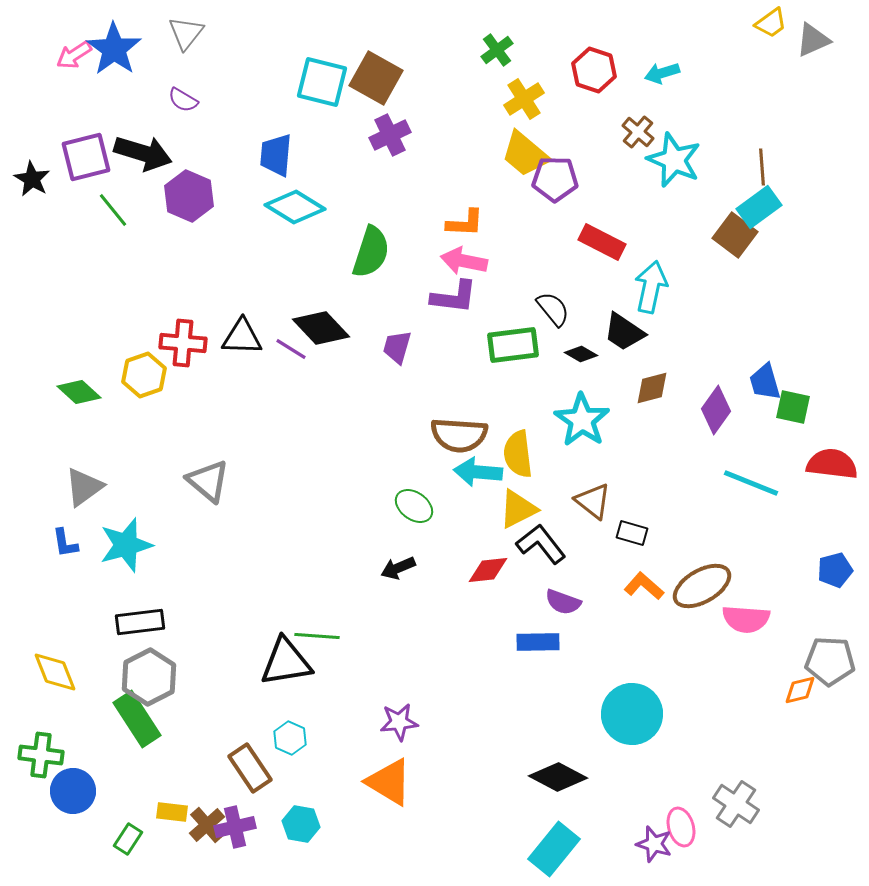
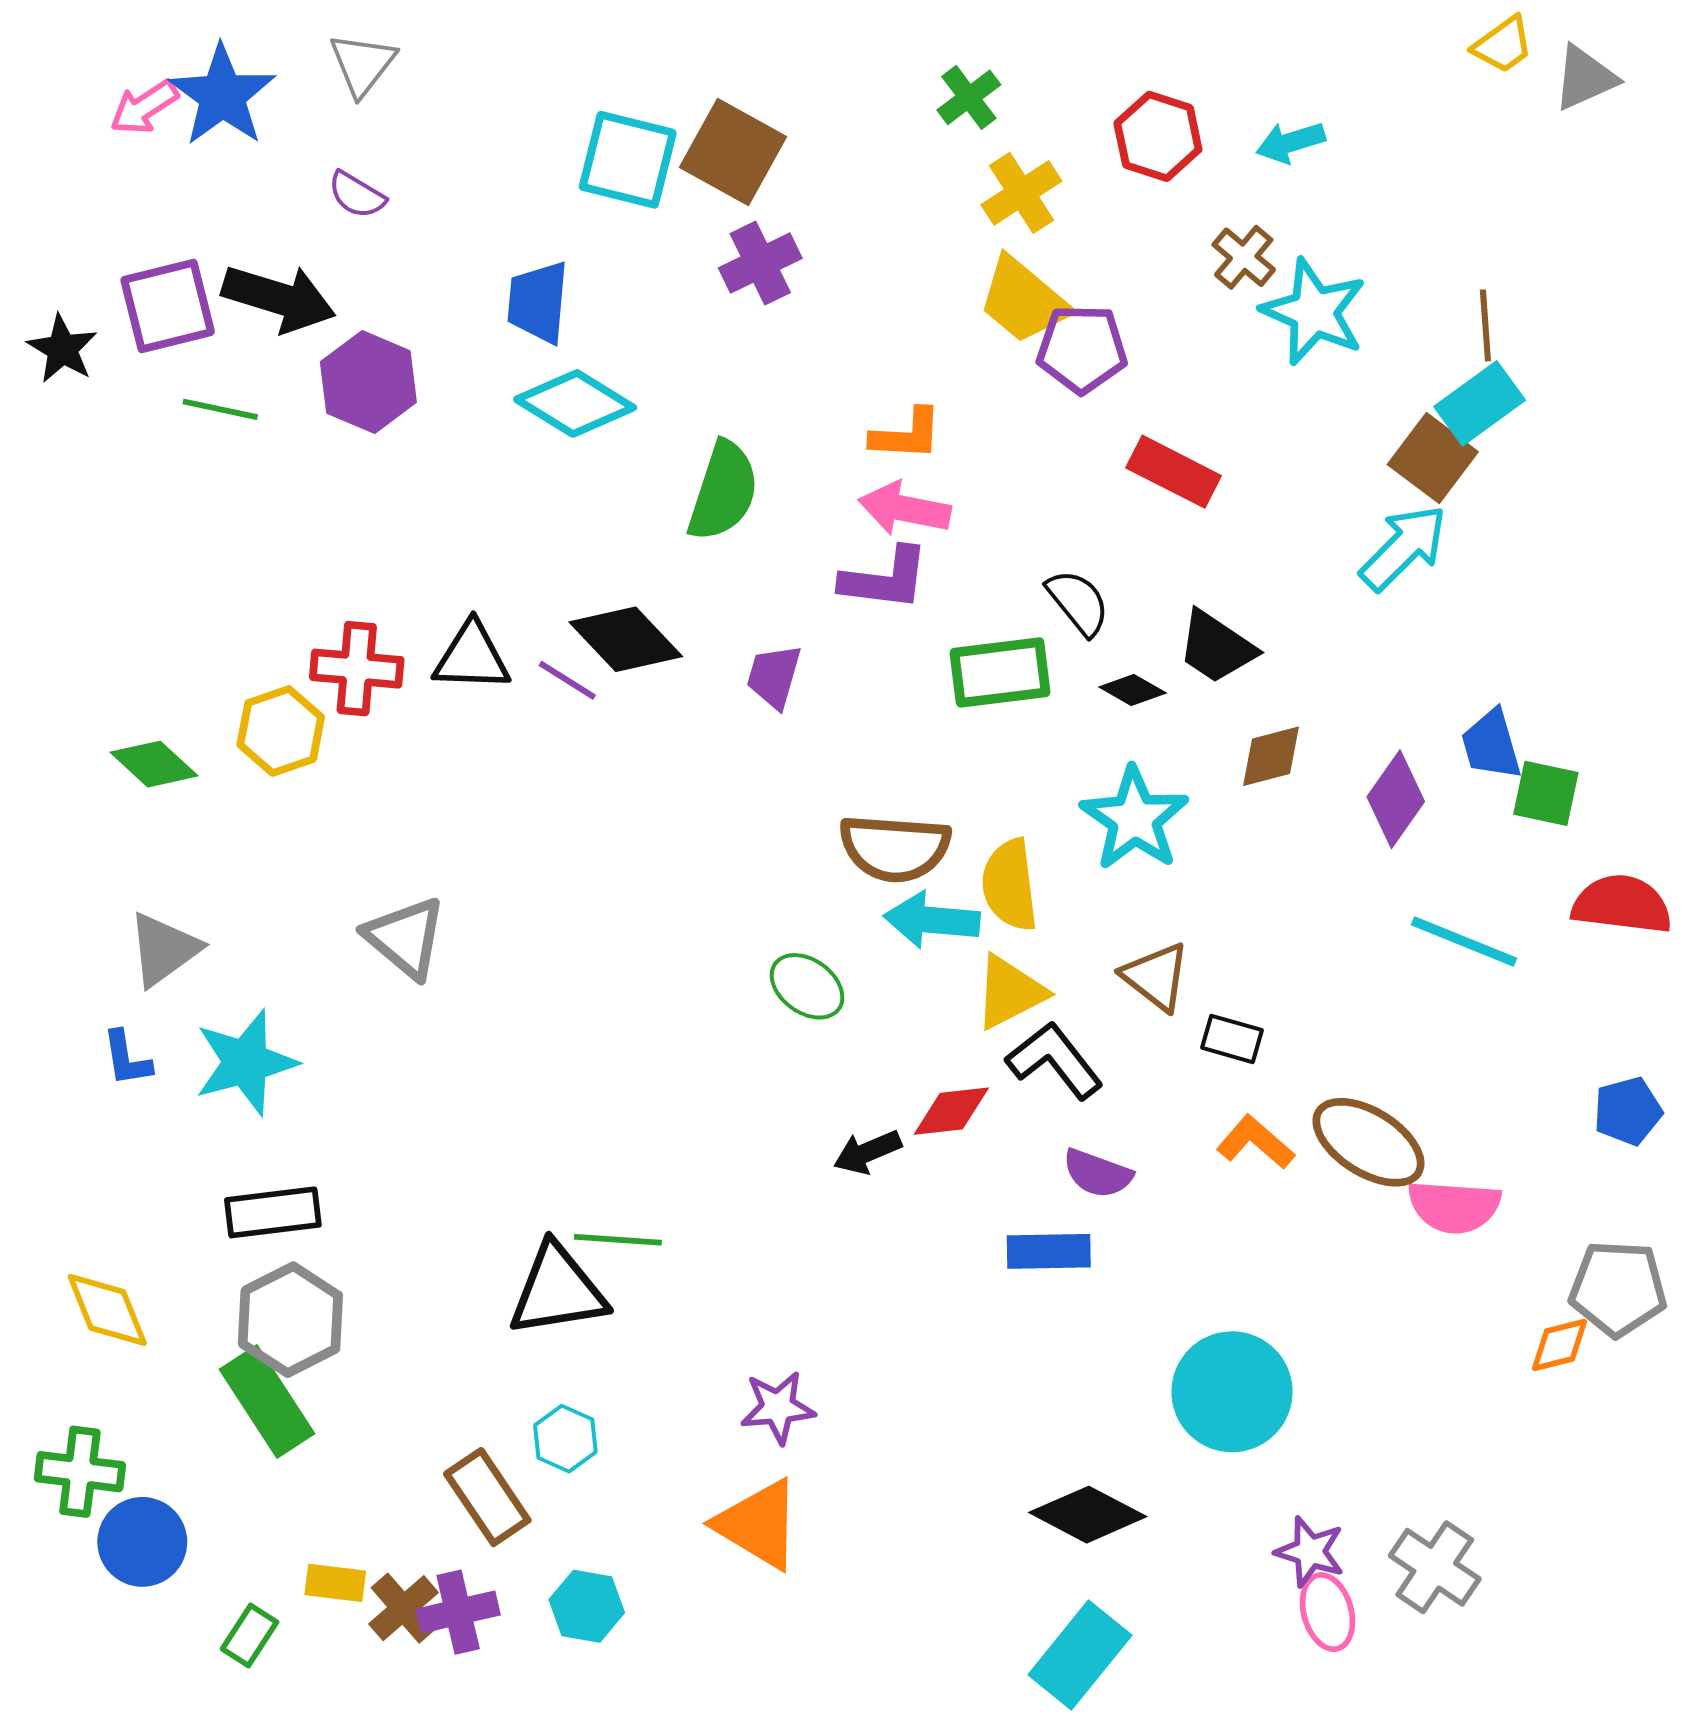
green line: (113, 210) -> (220, 409), turned -39
cyan arrow: (651, 287) -> (1404, 548), moved, turned 33
black arrow: (398, 568) -> (867, 1152), moved
brown ellipse: (702, 586) -> (1368, 1142), turned 62
purple star: (654, 844) -> (1310, 1552), moved

